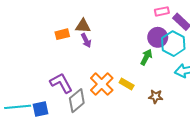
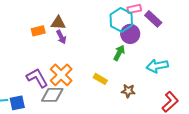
cyan hexagon: (173, 44) -> (121, 20), moved
orange cross: (102, 84) -> (61, 75), moved
gray diamond: (77, 101) -> (52, 95), turned 40

